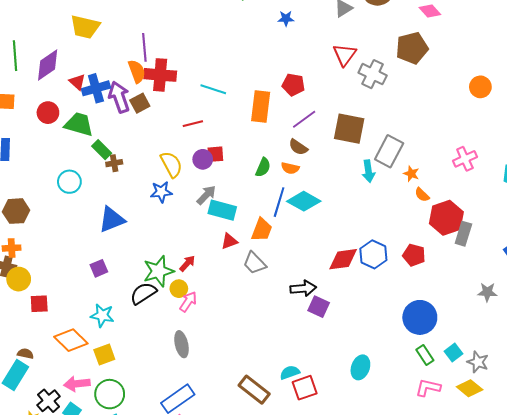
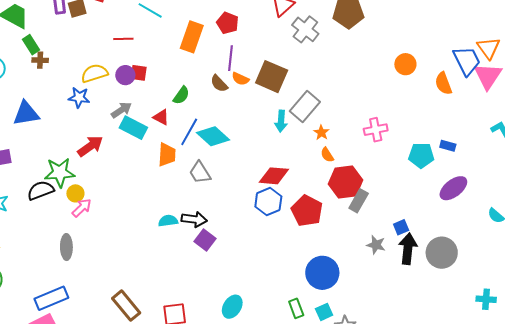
purple line: (304, 119) -> (231, 58), turned -60
yellow semicircle: (171, 164) -> (94, 73), turned -92
orange semicircle: (290, 168) -> (240, 79), moved
orange trapezoid: (262, 230) -> (167, 155), turned -30
red triangle: (229, 241) -> (161, 117), moved, turned 36
red pentagon: (414, 255) -> (307, 211), size x1.4
red diamond: (343, 259) -> (274, 176), moved
red arrow: (187, 263) -> (90, 146), moved, size x1.5
gray trapezoid: (255, 263) -> (200, 173), moved
gray star: (487, 292) -> (376, 245), moved
blue circle: (420, 317) -> (322, 273), moved
cyan semicircle: (290, 372) -> (168, 221), moved

